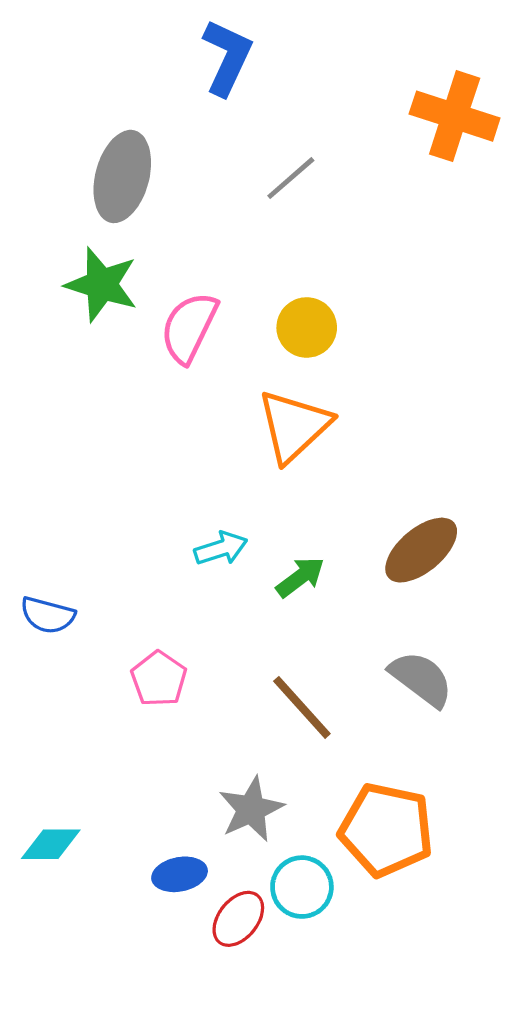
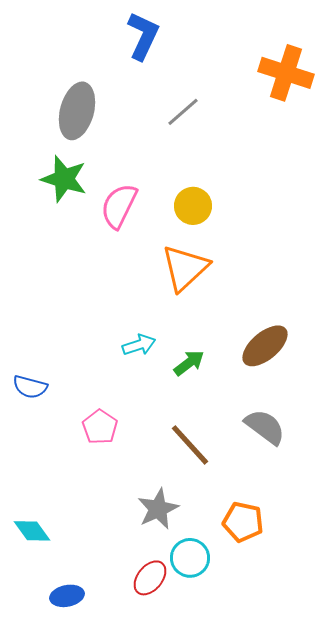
orange pentagon: (386, 830) -> (243, 522), size x0.7
cyan diamond: (51, 844) -> (32, 531), turned 54
blue ellipse: (180, 874) -> (67, 596), moved

